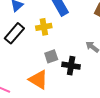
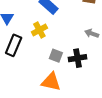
gray square: (51, 56) -> (56, 56), turned -32

